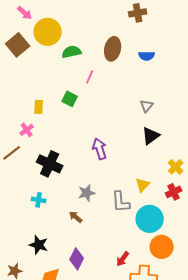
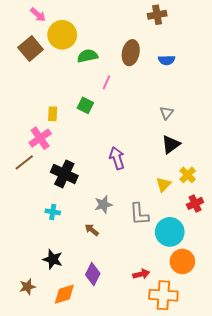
pink cross: (27, 130) -> (40, 138), size x1.5
yellow cross: (176, 167) -> (188, 175), moved
yellow triangle: (143, 185) -> (163, 184), moved
red arrow: (123, 259) -> (141, 274), turned -140

